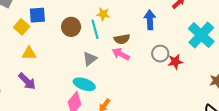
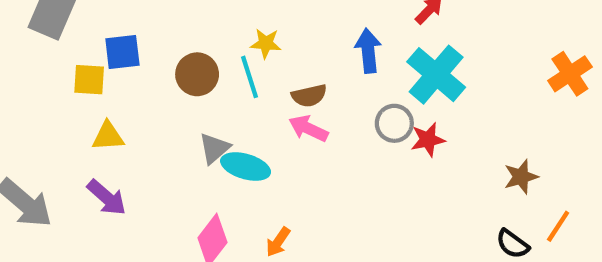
yellow square: (22, 27) -> (89, 80), turned -35
cyan cross: (201, 35) -> (436, 75), moved
gray triangle: (90, 59) -> (214, 148), moved
cyan ellipse: (84, 84) -> (246, 167), moved

